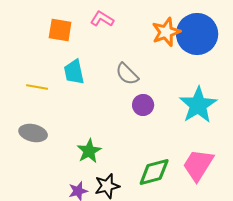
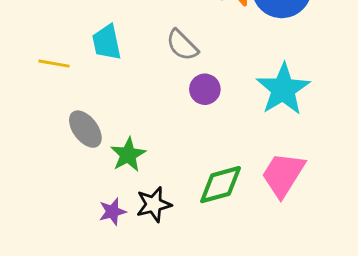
gray ellipse: (33, 133) -> (85, 129), moved, turned 40

